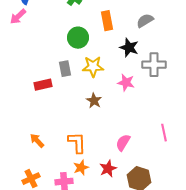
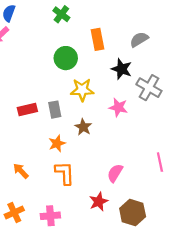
gray cross: (154, 65) -> (149, 88), turned 30
gray rectangle: (65, 69) -> (55, 110), moved
orange star: (81, 168) -> (57, 143), moved

